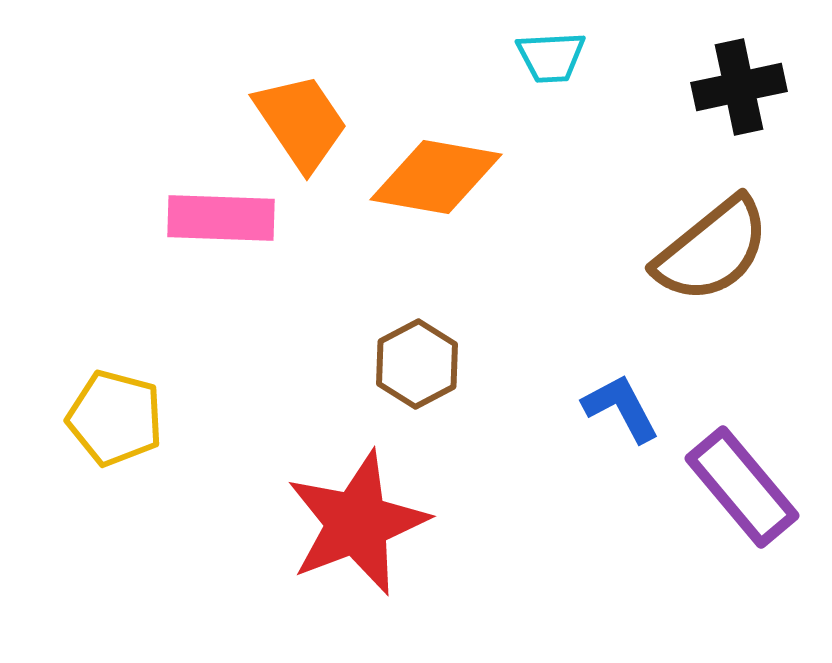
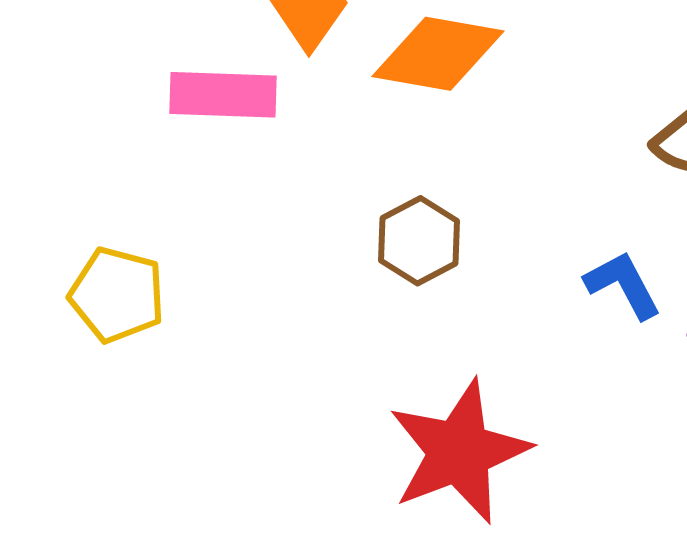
red star: (357, 523) -> (459, 452), moved

